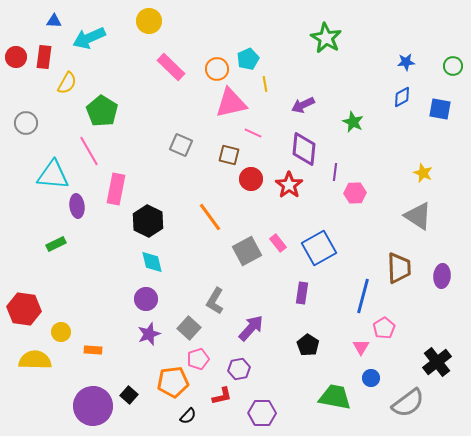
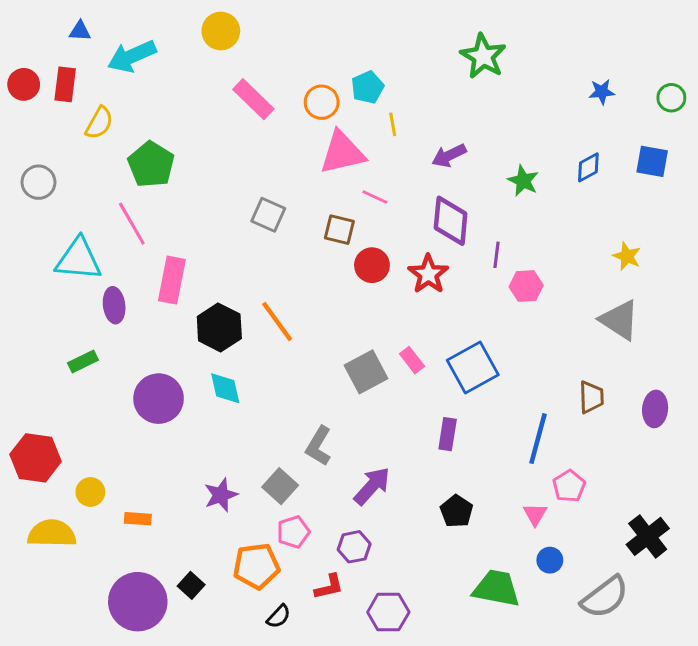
blue diamond: (402, 97) -> (588, 167), moved
orange line: (210, 217) -> (277, 322), moved
brown trapezoid: (399, 268) -> (591, 397), size x0.7
purple circle: (146, 299) -> (159, 399), moved, size x1.4

